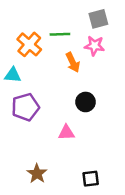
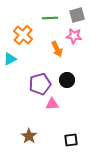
green line: (60, 34) -> (50, 18), moved
cyan triangle: (13, 75) -> (10, 59), turned -32
purple pentagon: (25, 107) -> (40, 84), moved

